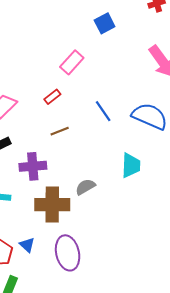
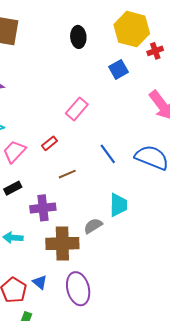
blue square: (105, 23) -> (119, 69), moved
red rectangle: (52, 97) -> (50, 143), moved
cyan trapezoid: (131, 165) -> (118, 205), moved

